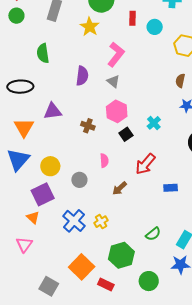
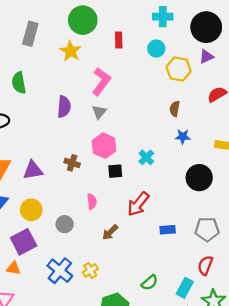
cyan circle: (155, 27) -> (156, 49), moved
gray triangle: (113, 81) -> (99, 112), turned 32
purple triangle: (53, 111) -> (33, 170), moved
black square: (126, 134) -> (115, 171), turned 32
orange triangle: (33, 217) -> (13, 268), turned -32

